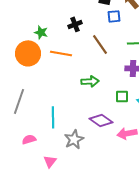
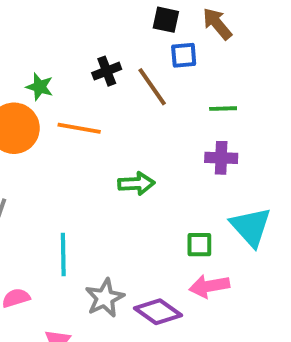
brown line: (100, 44) -> (152, 87), moved
green square: (122, 96) -> (199, 245), moved
purple diamond: (101, 120) -> (158, 312), moved

